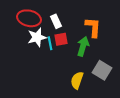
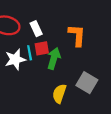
white star: (37, 37) -> (15, 59), moved
green arrow: (83, 46) -> (54, 58), moved

